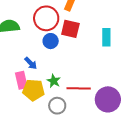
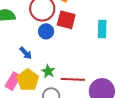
pink rectangle: (21, 80) -> (13, 81), moved, turned 42
yellow pentagon: (34, 90) -> (28, 80), turned 30

